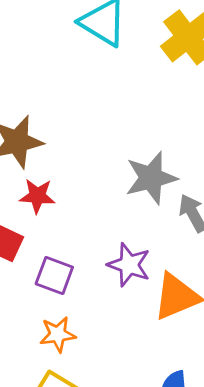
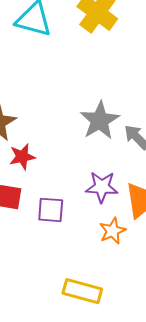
orange star: (58, 334) -> (113, 231), moved

